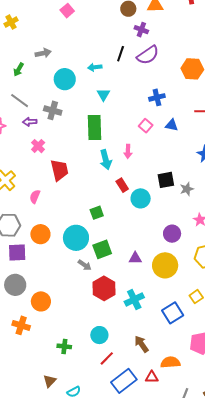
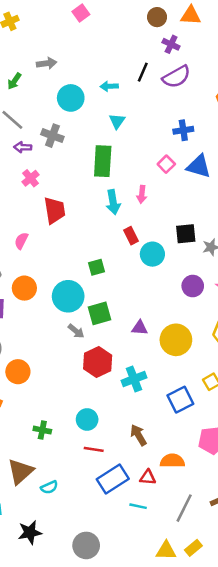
blue triangle: (172, 125) -> (199, 166), size x1.5
purple circle: (172, 234) -> (193, 286), moved
red line: (107, 358) -> (94, 449), turned 49
brown triangle: (50, 381) -> (20, 471), size x1.6

